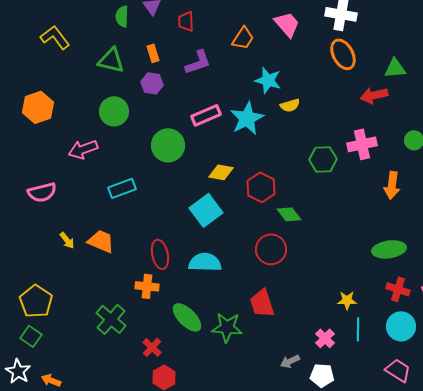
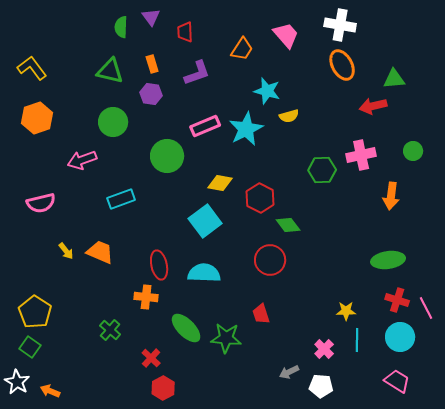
yellow L-shape: (55, 37) -> (32, 68), moved
red trapezoid: (262, 303) -> (261, 314), size x0.7
green cross: (111, 319) -> (110, 330), size x0.7

